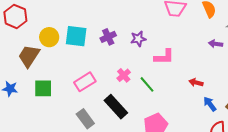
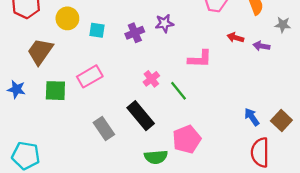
cyan square: (76, 36) -> (97, 30), size x0.6
yellow circle: (49, 37) -> (67, 18), moved
purple star: (138, 39) -> (164, 23), moved
pink rectangle: (85, 82) -> (90, 76), moved
red arrow: (196, 83) -> (235, 38), moved

